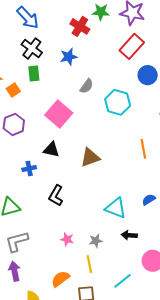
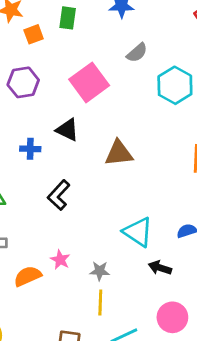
black arrow: (129, 235) -> (160, 268), moved
yellow line: (89, 264) -> (100, 303), moved
orange semicircle: (60, 279) -> (28, 276), moved

